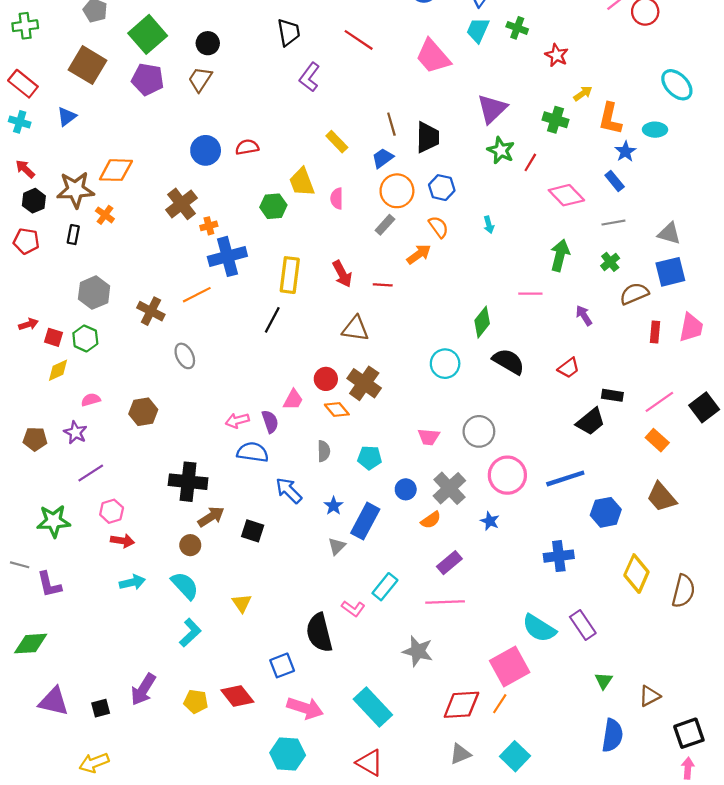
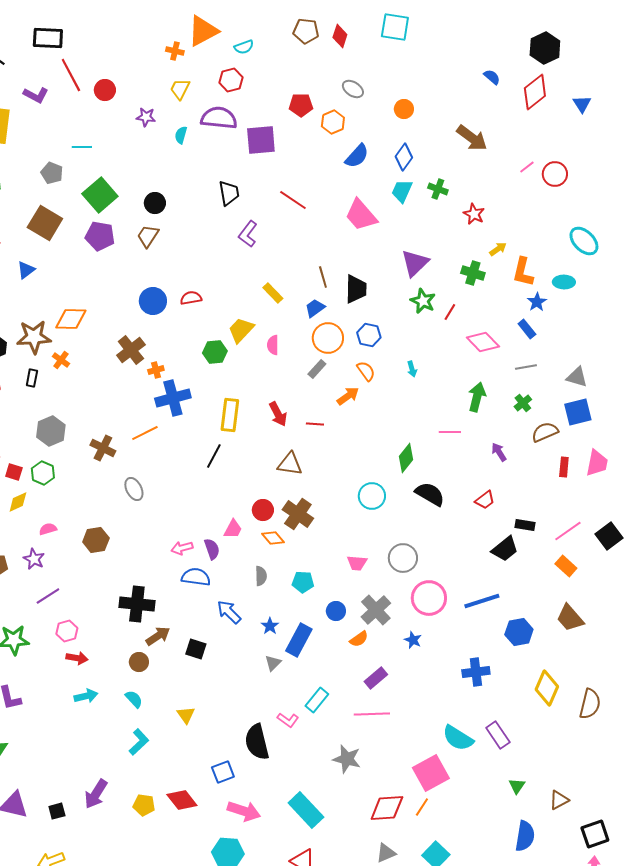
yellow trapezoid: (302, 182) -> (241, 330), turned 64
cyan semicircle: (185, 586) -> (134, 699), size x0.7

